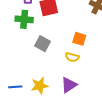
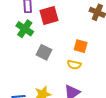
green cross: (24, 19) -> (25, 29), turned 30

